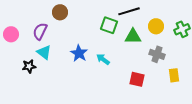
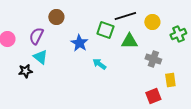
yellow circle: (156, 26) -> (152, 22), moved
blue star: (79, 53) -> (79, 43), moved
red square: (137, 79) -> (153, 96), moved, turned -35

